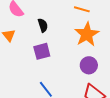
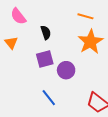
purple circle: (89, 65) -> (66, 70), moved

